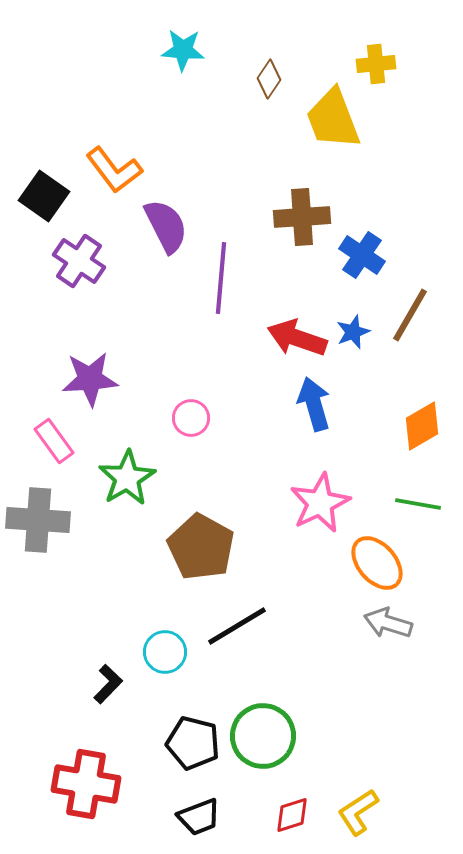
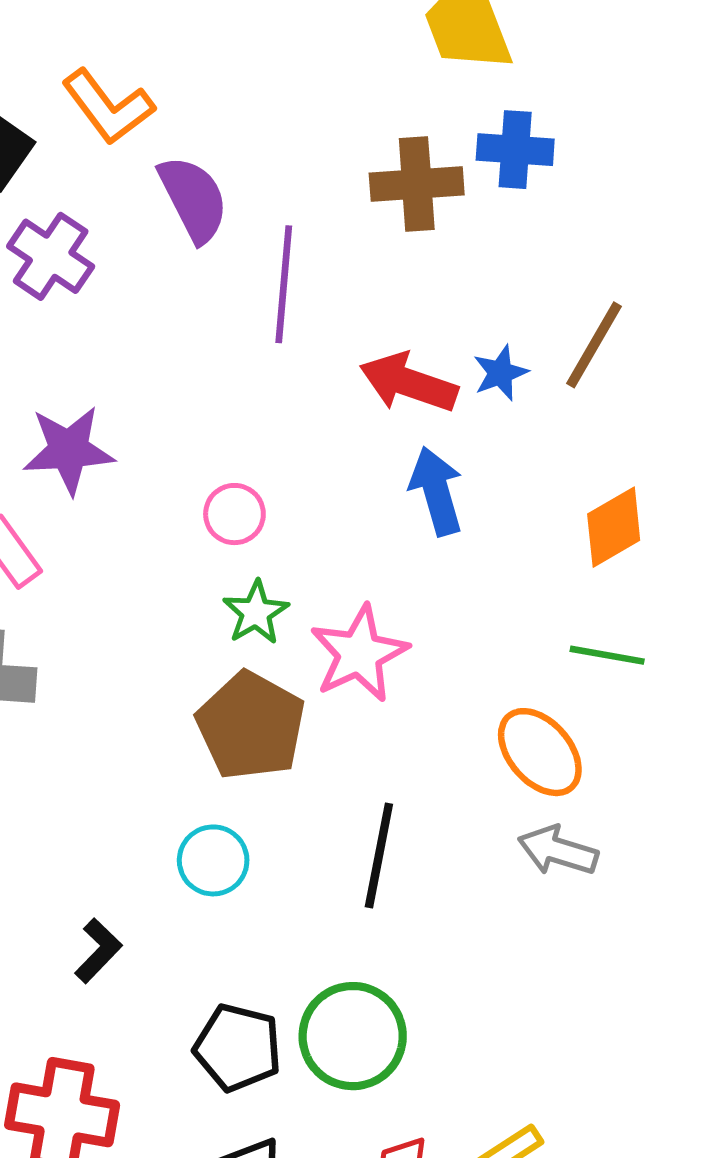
blue cross: (362, 255) -> (515, 150), moved, turned -30
green star: (127, 478) -> (256, 613), moved, size x0.7
pink star: (320, 503) -> (359, 654), moved
black line: (237, 626) -> (379, 855), moved, turned -48
cyan circle: (165, 652) -> (213, 860), moved

